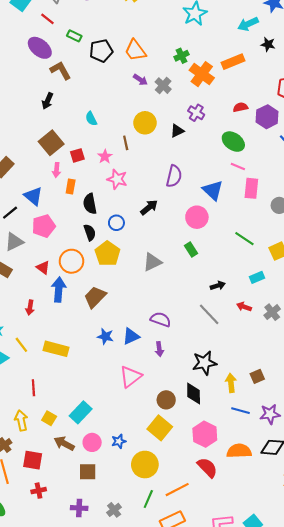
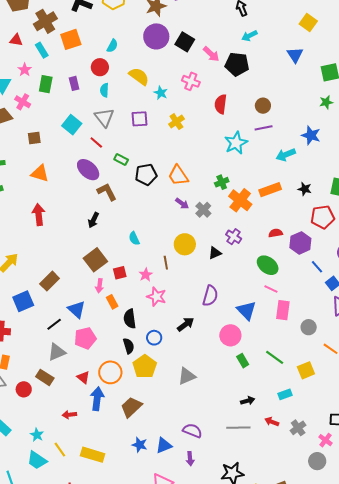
black star: (268, 44) -> (305, 189), moved
orange rectangle: (71, 187) -> (112, 302), turned -40
green rectangle: (191, 249) -> (243, 361), moved
red arrow: (30, 308) -> (69, 415), turned 72
gray line: (209, 314) -> (238, 428), turned -50

